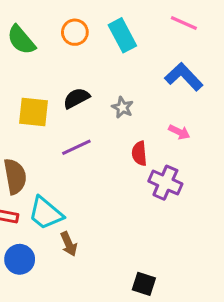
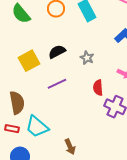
yellow square: (33, 112) -> (29, 61), turned -35
brown arrow: (69, 244) -> (70, 147), moved

